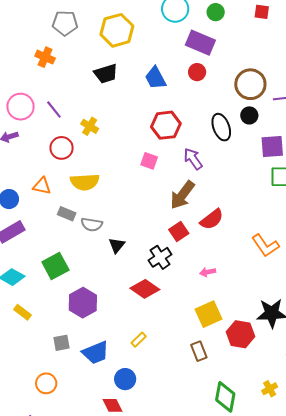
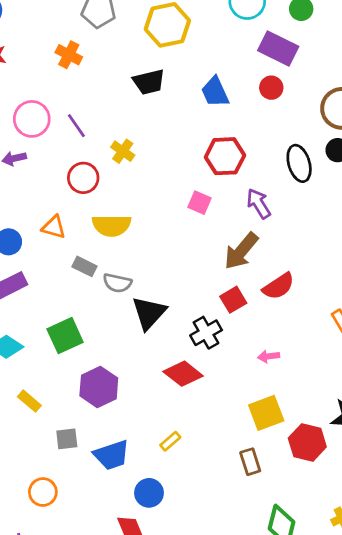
black triangle: (117, 245) -> (149, 313), size x1.6
yellow rectangle: (23, 312) -> (29, 401), moved

